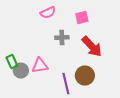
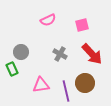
gray cross: (62, 38) -> (60, 54), moved, turned 32
pink triangle: (40, 66) -> (41, 85), moved
gray circle: (21, 71) -> (21, 52), moved

